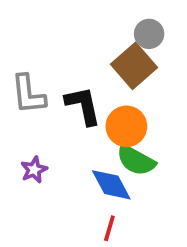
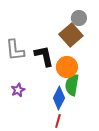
green semicircle: (136, 160) -> (72, 85), turned 70
blue diamond: (111, 185) -> (59, 98), turned 55

